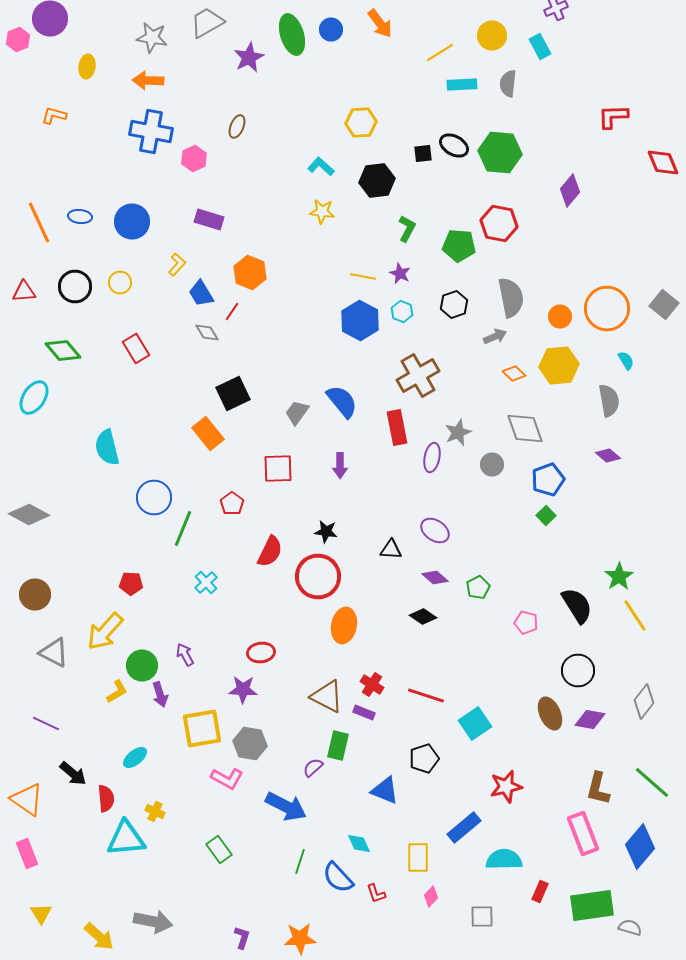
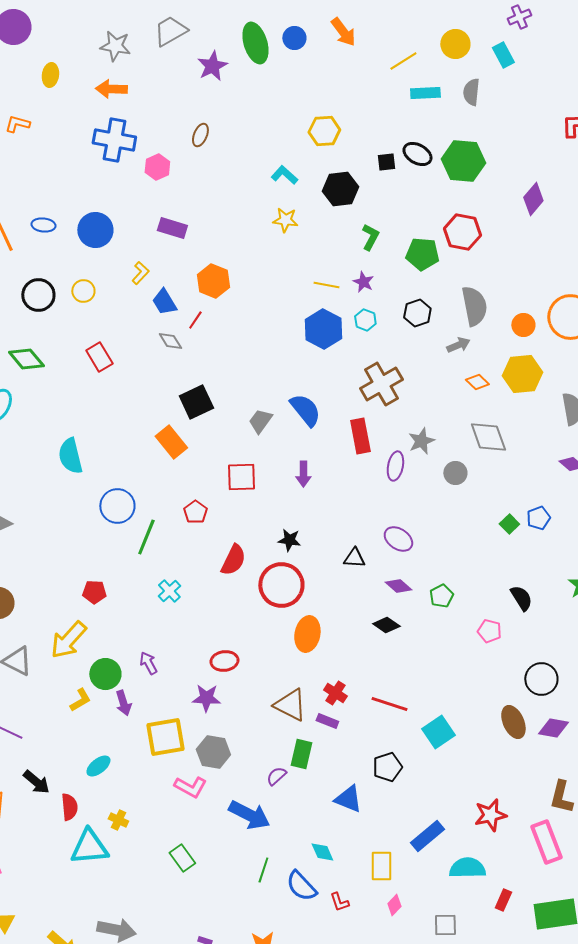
blue pentagon: (548, 480) -> (538, 518), moved, size x0.7
black semicircle: (577, 606) -> (521, 598), moved, size x0.7
red star: (506, 786) -> (490, 815), moved

